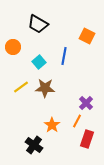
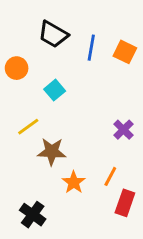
blue line: (64, 56) -> (91, 48), moved
brown star: (45, 88) -> (52, 152), moved
purple cross: (86, 103) -> (123, 130), moved
black cross: (34, 145) -> (33, 215), moved

